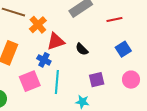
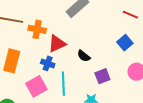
red line: (114, 20) -> (130, 15), moved, turned 42
orange cross: (38, 25) -> (37, 29), turned -30
black semicircle: (82, 49) -> (84, 56), moved

